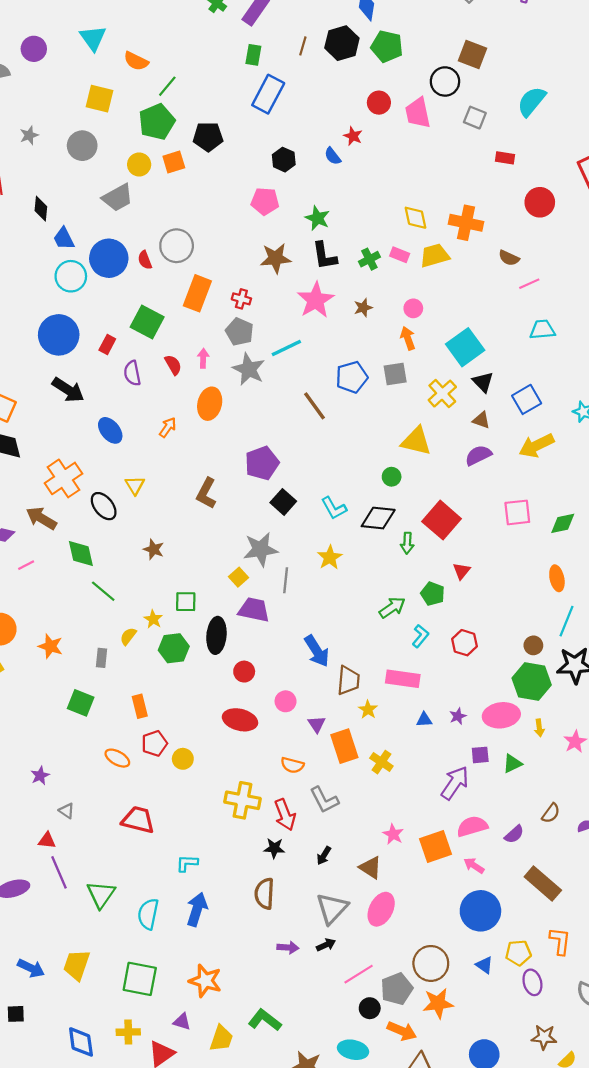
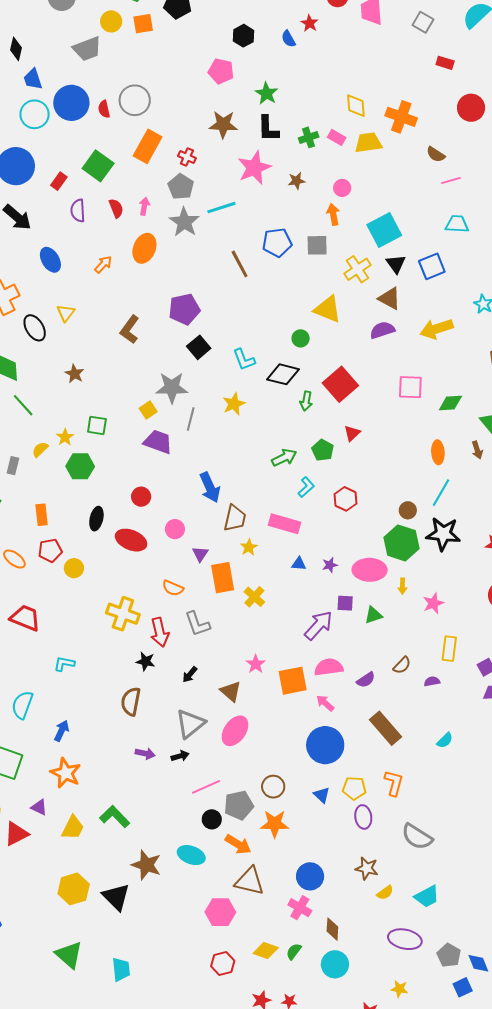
blue square: (527, 399) -> (432, 266), moved
brown triangle: (481, 420) -> (390, 299), size x1.4
black ellipse: (216, 635) -> (96, 519), moved, size x0.7
blue arrow: (197, 909) -> (62, 731), moved, size x0.7
brown circle: (431, 963) -> (273, 787), size x0.7

